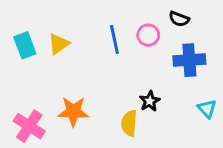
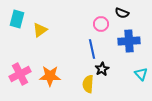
blue line: (114, 39) -> (92, 49), moved
cyan rectangle: (25, 45) -> (17, 19), moved, turned 36
pink cross: (29, 126) -> (20, 74), moved, turned 30

